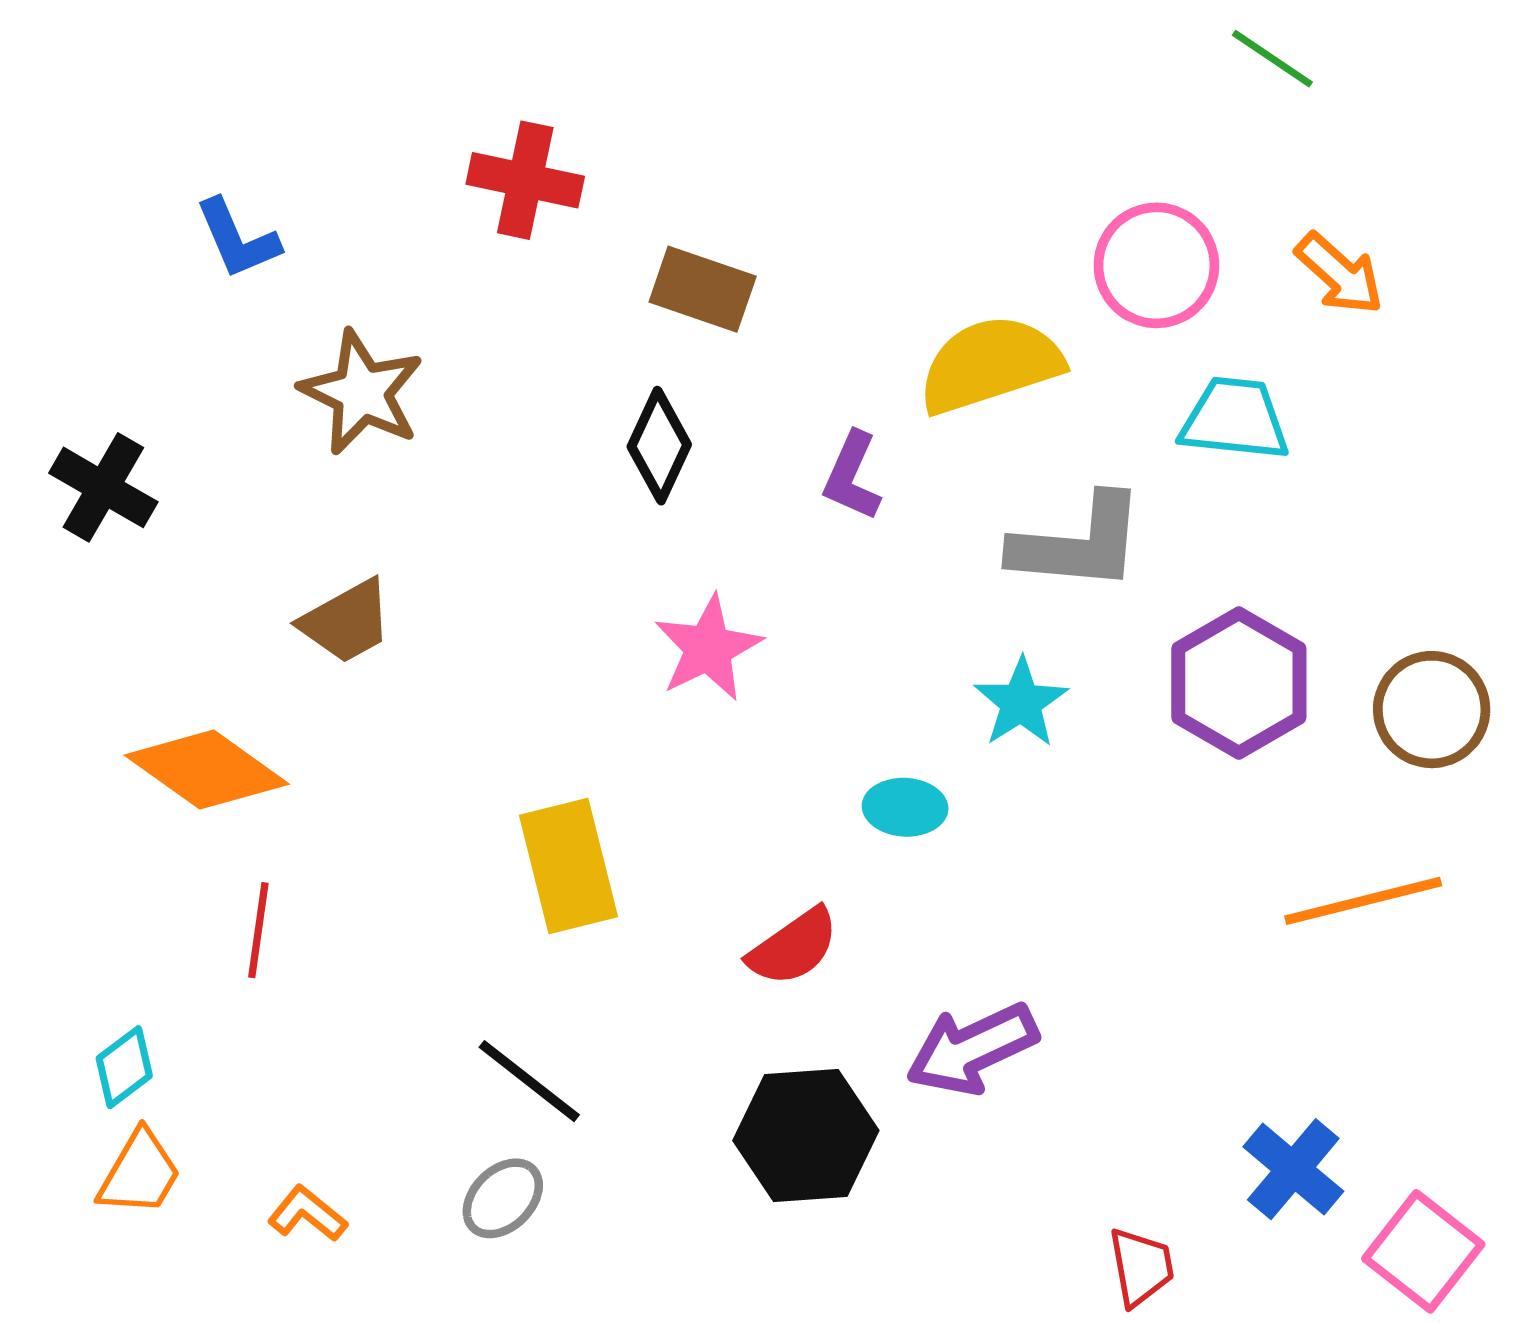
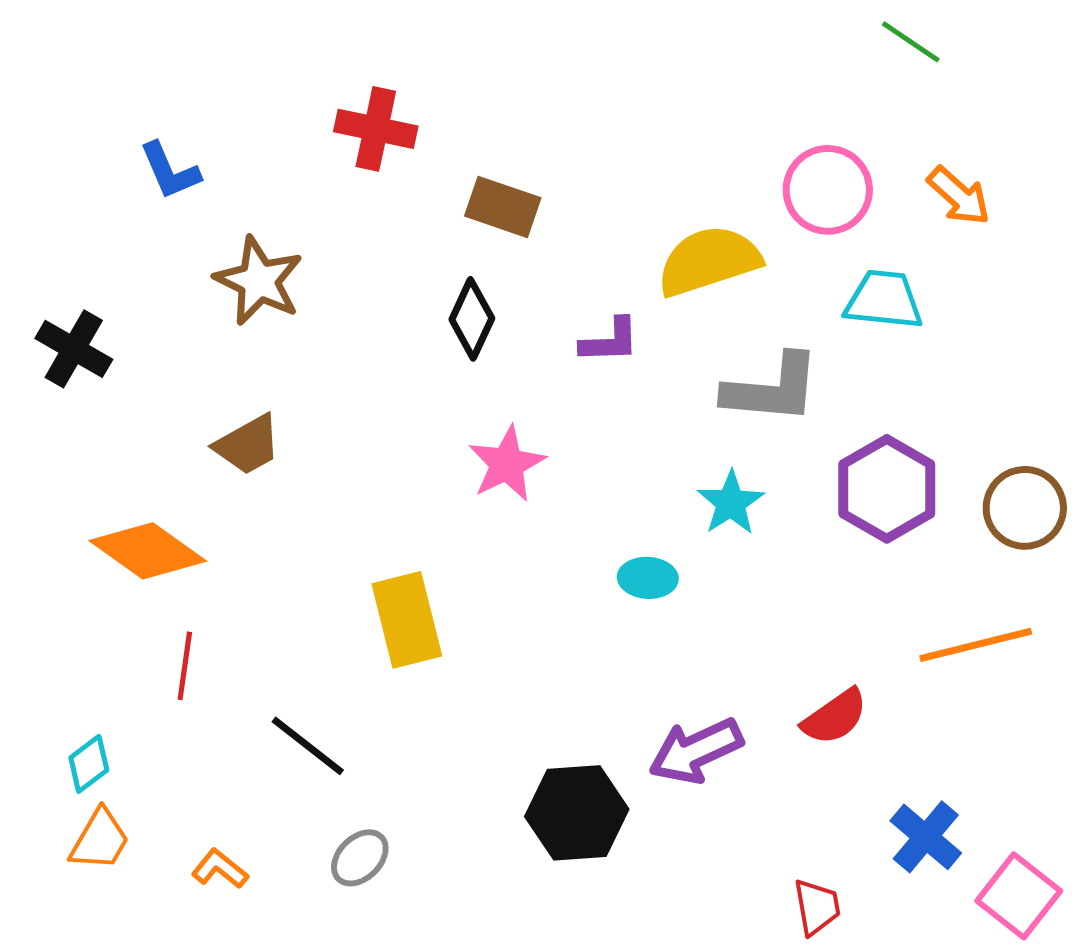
purple L-shape: (852, 476) -> (610, 341), turned -116
red semicircle: (793, 947) -> (835, 717), moved
black line: (529, 1081) -> (308, 746), moved

